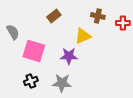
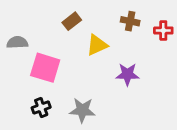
gray semicircle: (13, 32) -> (17, 42), turned -63
yellow triangle: (83, 36) -> (97, 45), moved
purple star: (69, 56) -> (127, 74), moved

